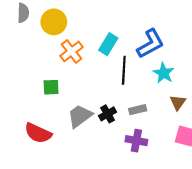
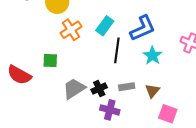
brown triangle: (178, 102) -> (152, 91), moved
red semicircle: (38, 133) -> (19, 75), moved
purple cross: (136, 141) -> (110, 110), moved

